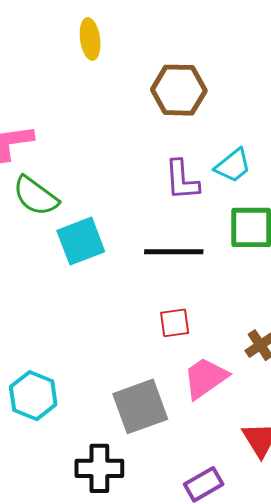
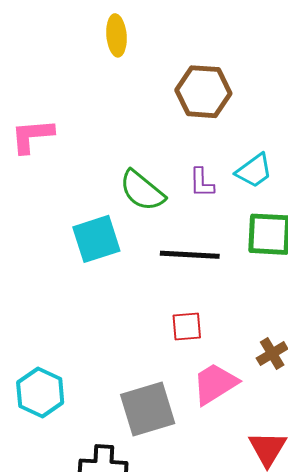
purple L-shape: (182, 180) -> (202, 183), size x0.7
green semicircle: (36, 196) -> (142, 191), moved

